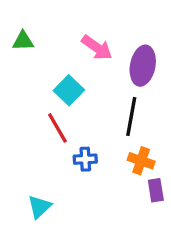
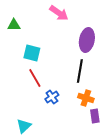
pink arrow: (97, 48) -> (59, 13), moved
cyan square: (69, 90) -> (32, 53), moved, turned -30
blue cross: (85, 159) -> (52, 97), turned -32

